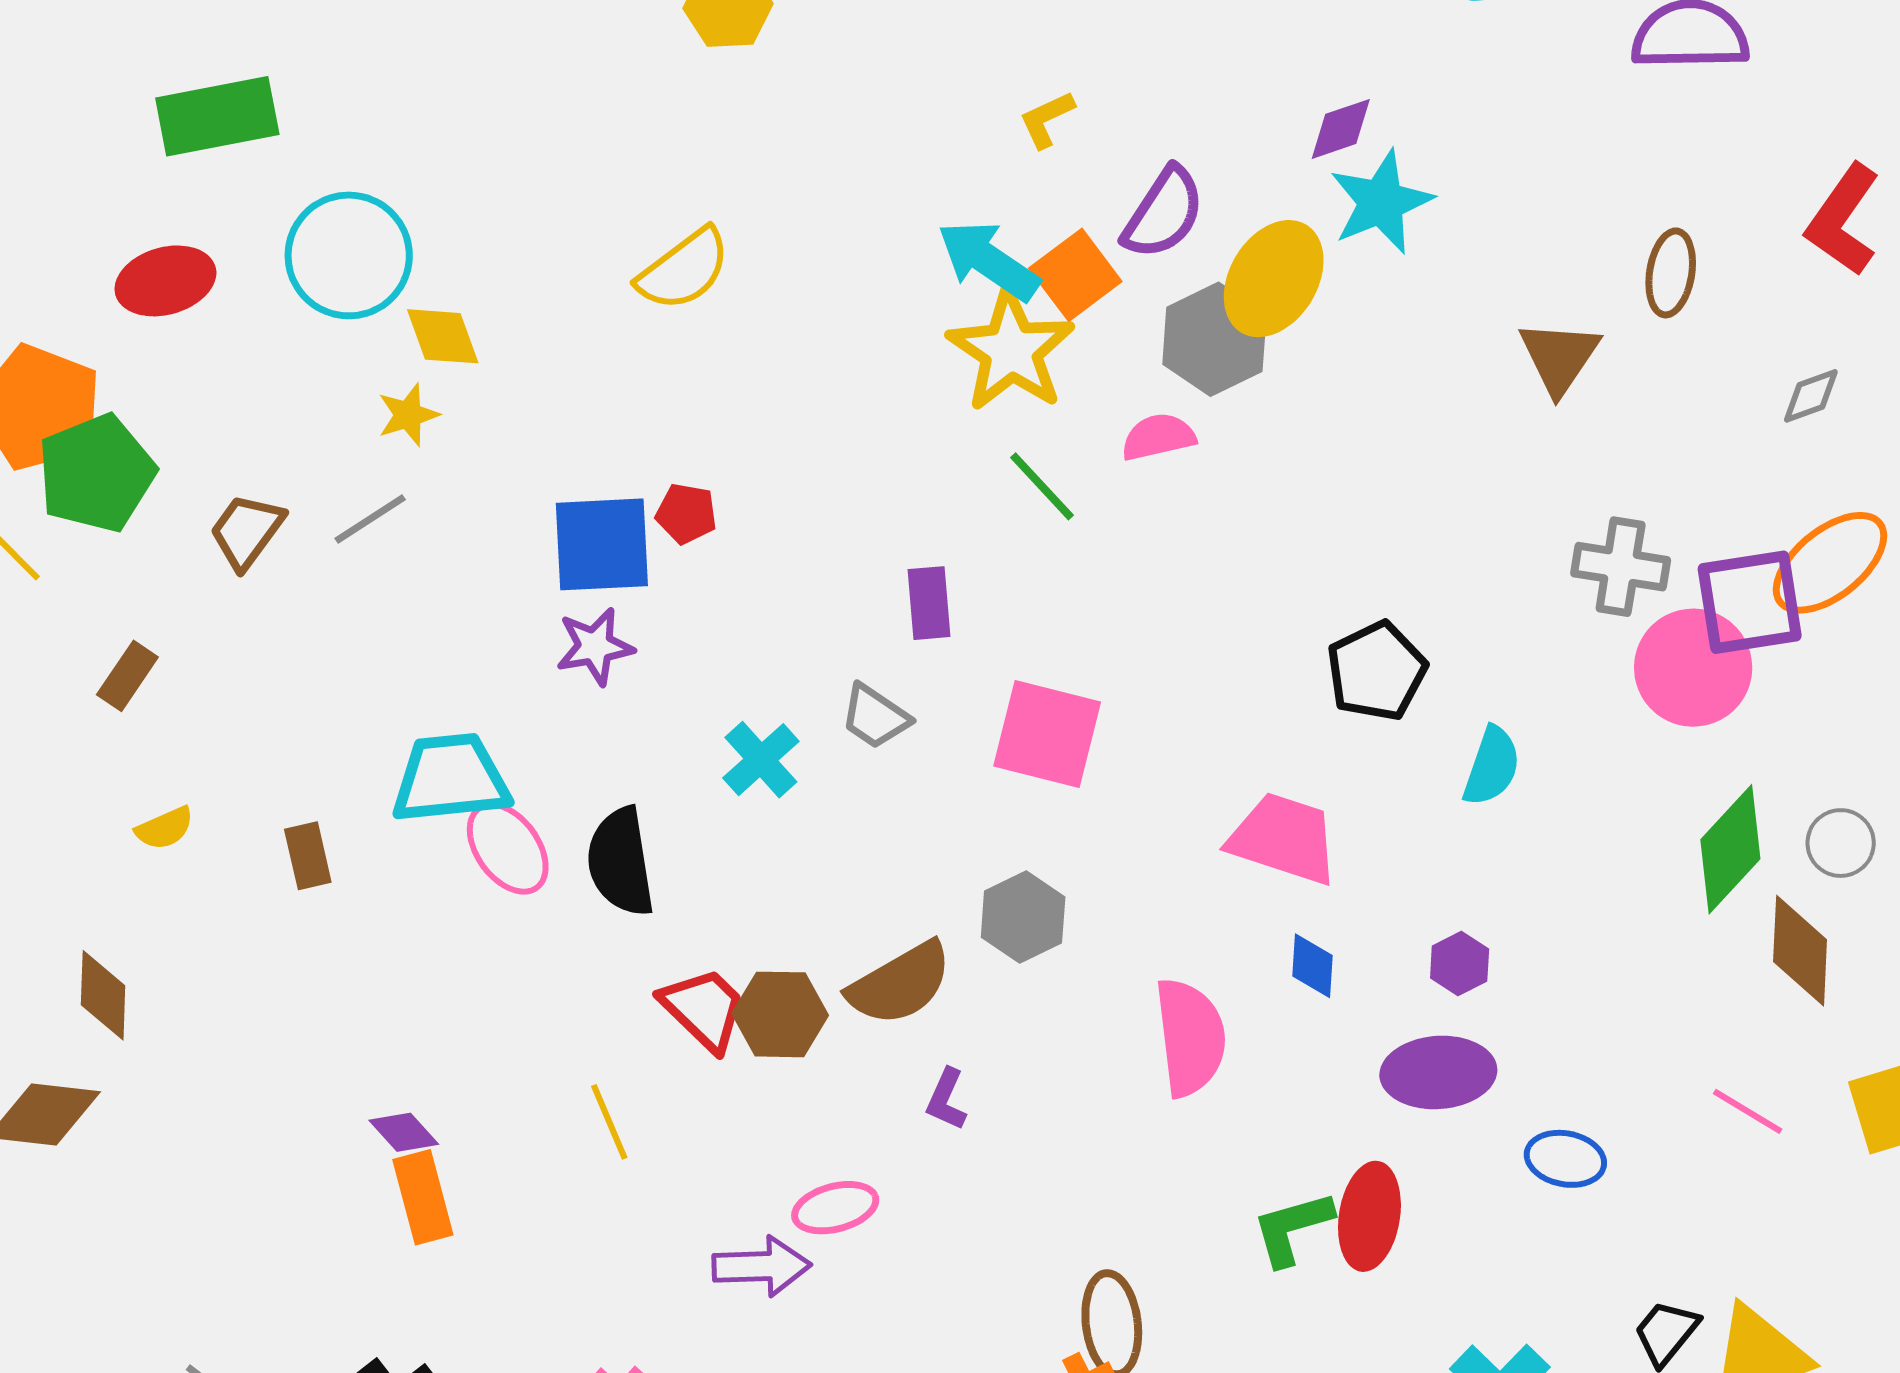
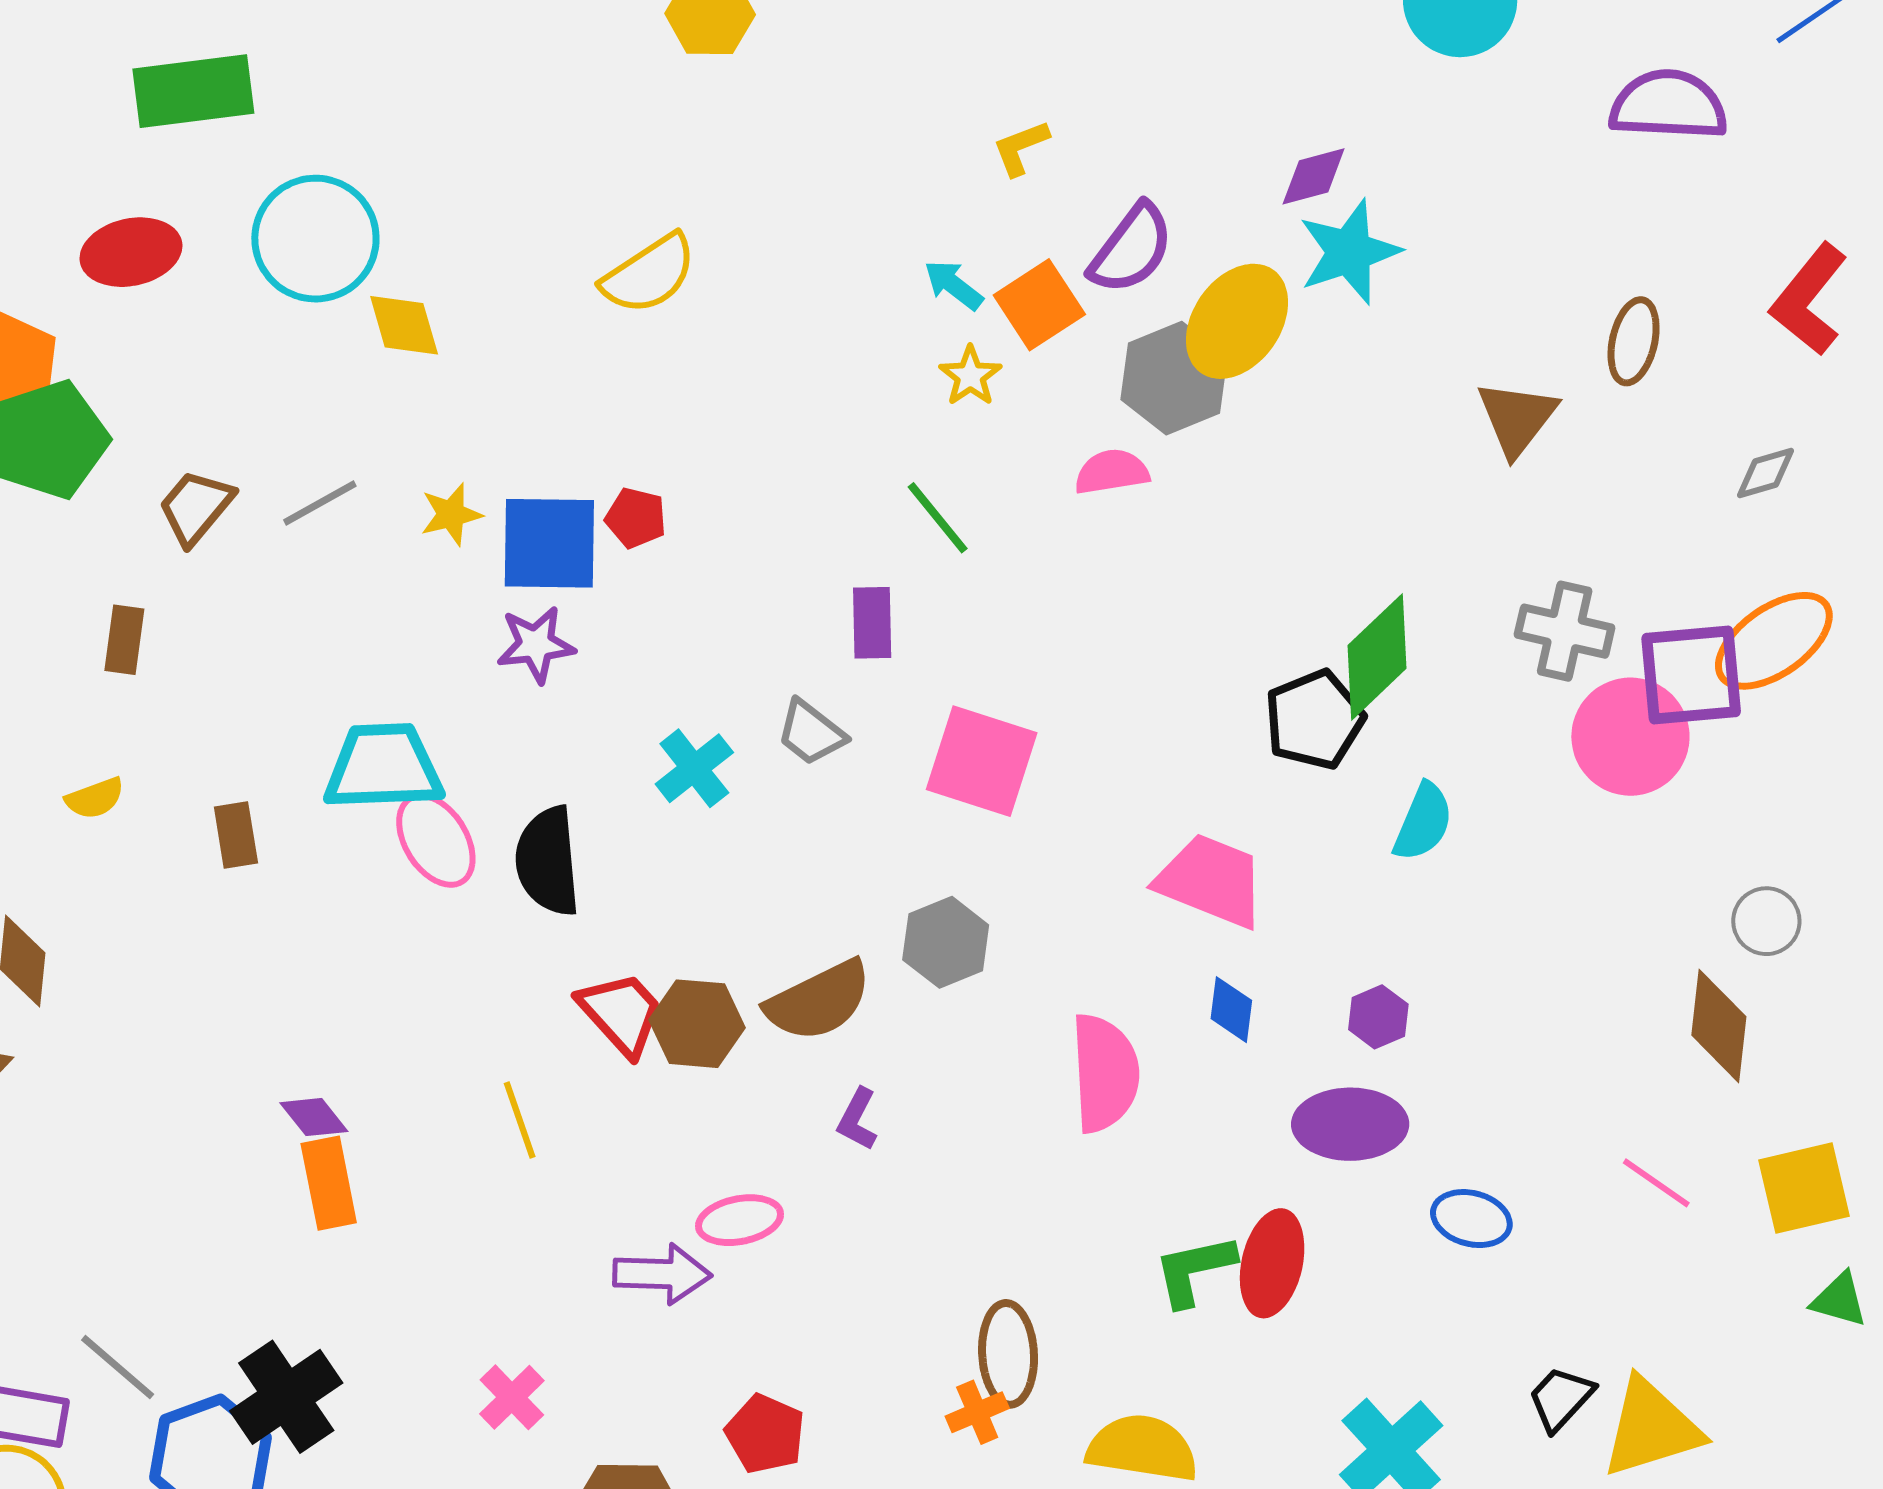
cyan arrow: (988, 261) -> (954, 285), size x0.6
yellow star: (1011, 350) -> (970, 376), size x0.5
yellow star: (408, 415) -> (451, 514), moved
green line: (1042, 486) -> (938, 518), moved
brown rectangle: (127, 676) -> (124, 640), moved, turned -30
green diamond: (1730, 849) -> (1377, 657), moved

